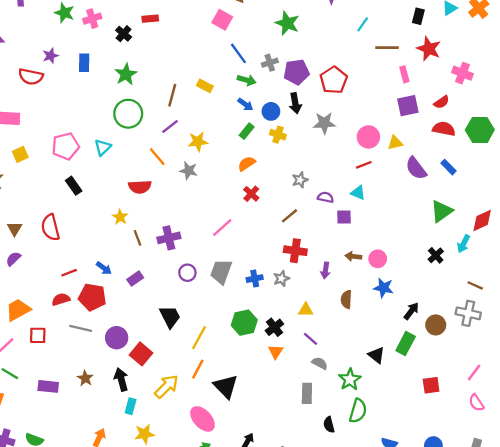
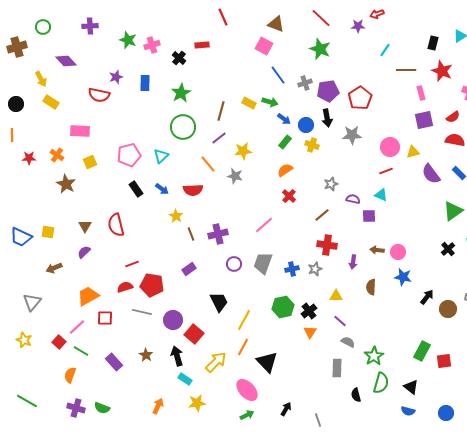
green arrow: (247, 80) -> (270, 102), moved
blue arrow: (104, 268) -> (162, 189), moved
green rectangle: (406, 343) -> (422, 351), moved
black triangle: (377, 355) -> (411, 387), moved
purple rectangle: (48, 386) -> (114, 362), turned 42
cyan rectangle: (131, 406) -> (185, 379), turned -72

